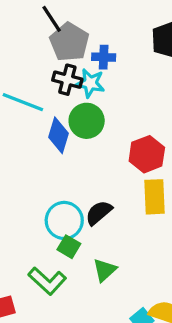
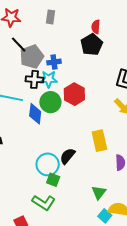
gray pentagon: (69, 42) -> (32, 57), turned 30
red hexagon: (147, 154) -> (74, 94), moved
green triangle: (105, 270) -> (99, 192), moved

